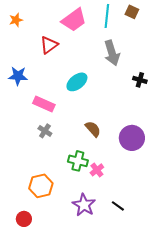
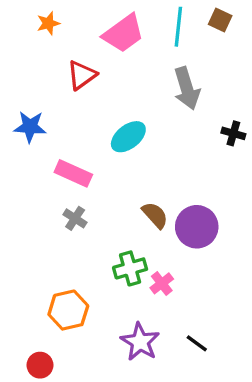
orange star: (16, 20) -> (48, 23), moved
purple circle: (132, 138) -> (197, 227), moved
green cross: (78, 161) -> (130, 268), turned -30

